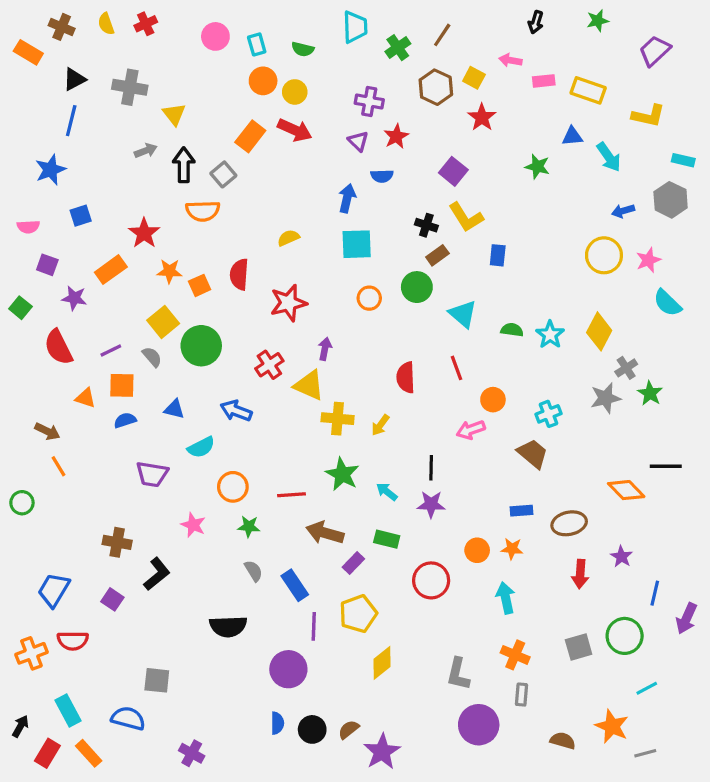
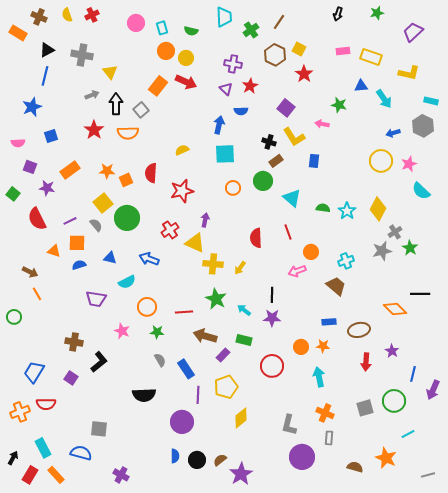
pink arrow: (510, 60) -> (322, 124), moved
red star: (144, 233) -> (94, 130), moved
gray line: (645, 753) -> (428, 475), moved

